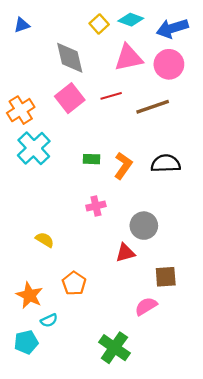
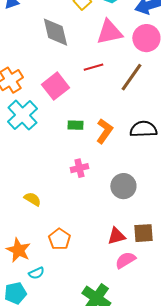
pink square: (70, 98) -> (55, 86), moved
brown line: (153, 107) -> (131, 77), turned -36
red triangle: (125, 253) -> (116, 236), moved

